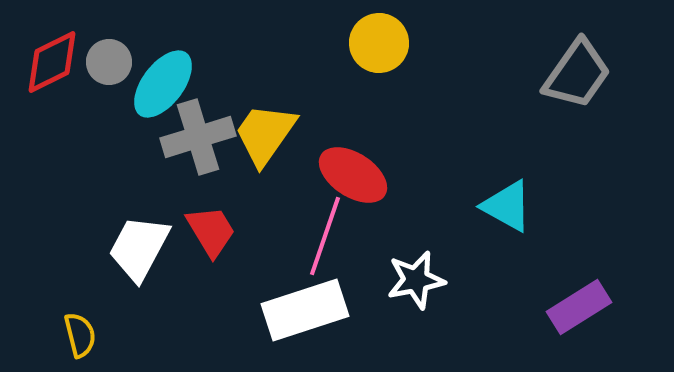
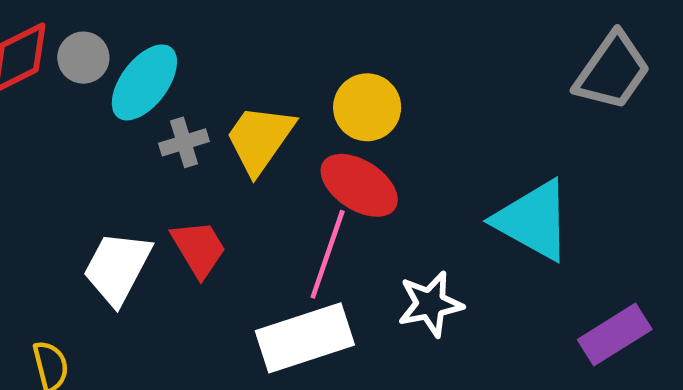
yellow circle: (379, 43) -> (367, 107), moved
gray cross: (198, 137) -> (184, 142), size x0.6
cyan triangle: (507, 206) -> (533, 220), size x1.4

